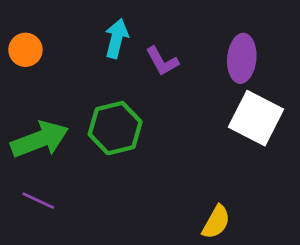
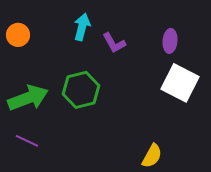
purple ellipse: (242, 58) -> (170, 41), size x0.7

